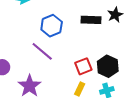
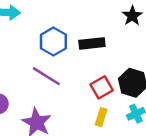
black rectangle: (91, 20) -> (92, 43), moved

